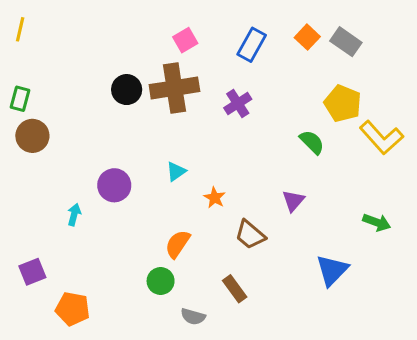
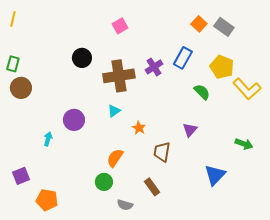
blue rectangle: (252, 45) -> (183, 58), moved
brown cross: (174, 88) -> (119, 76), moved
brown trapezoid: (250, 235) -> (162, 152), turned 60

